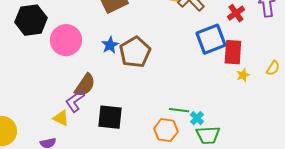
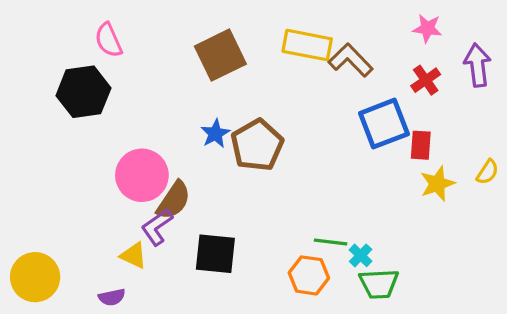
pink circle: (66, 40) -> (142, 175), moved
red rectangle: (233, 52) -> (421, 145), size x0.7
yellow star: (243, 75) -> (437, 184), size x1.5

